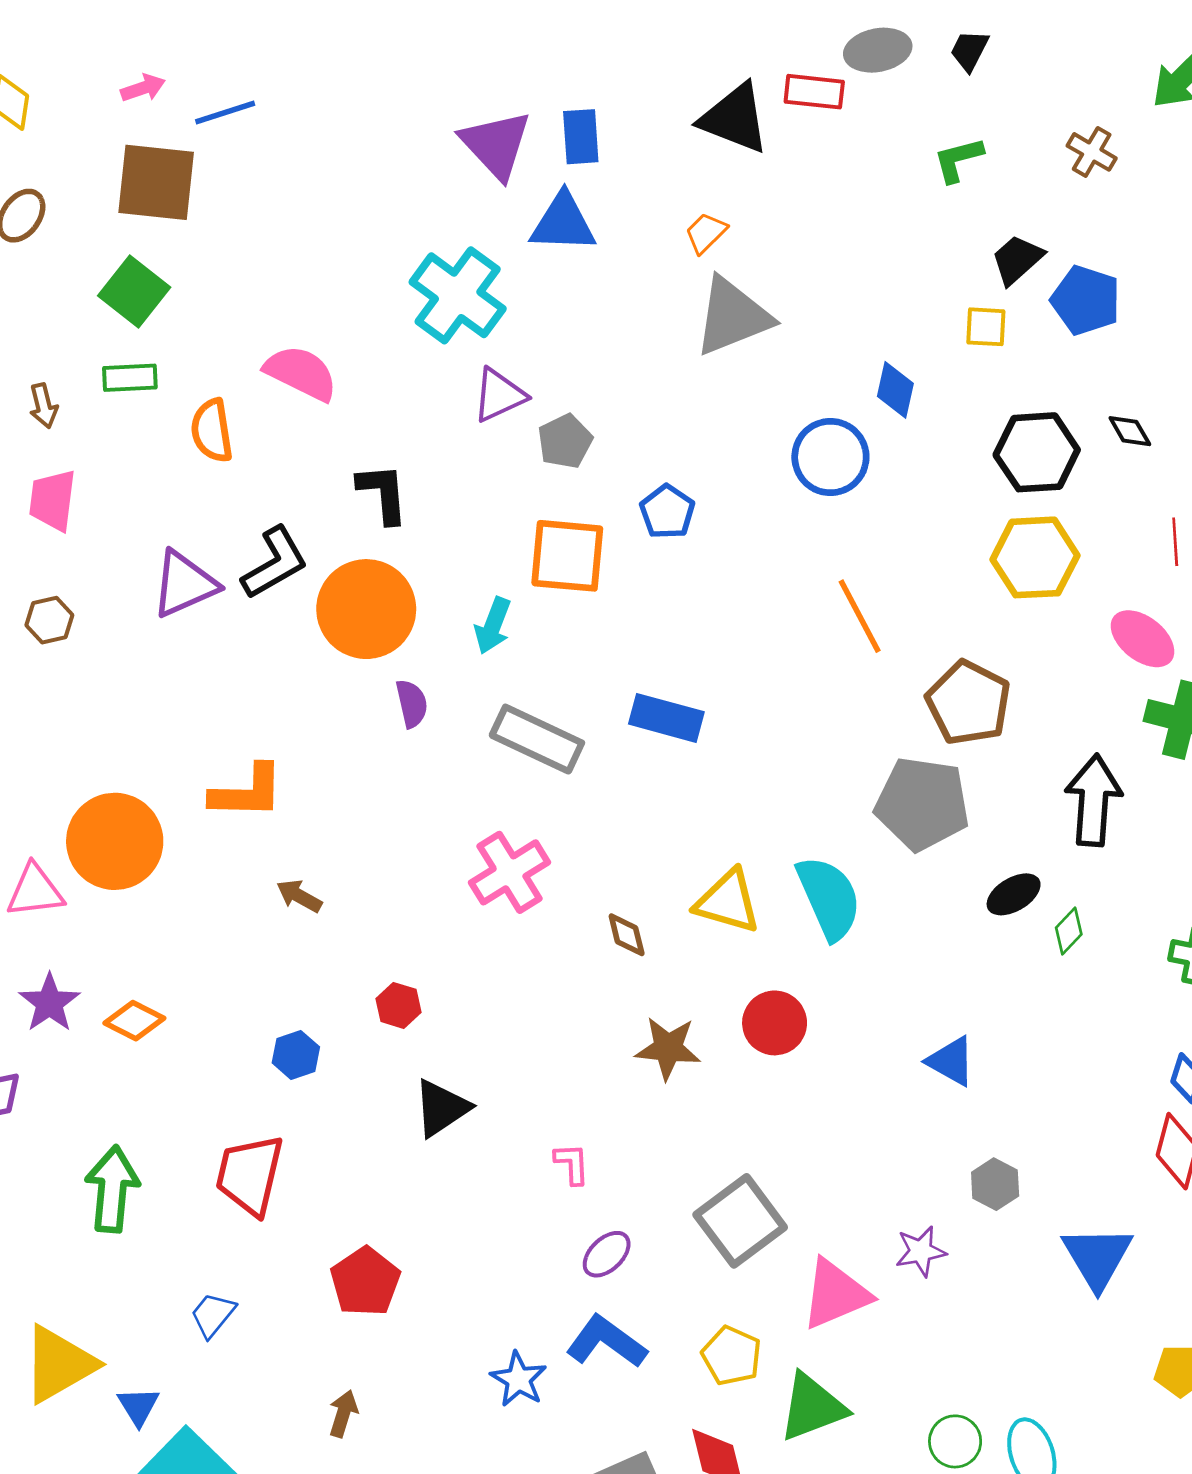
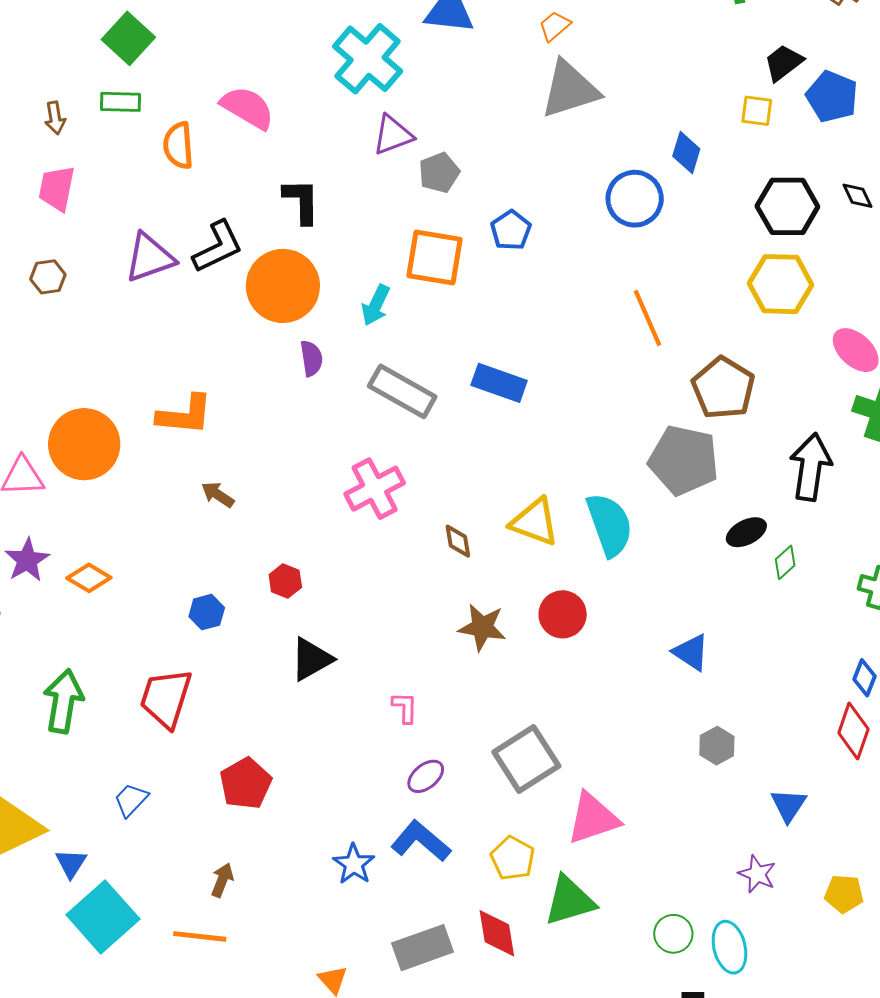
purple star: (921, 1251) -> (757, 874), moved, turned 30
blue triangle: (1097, 1257) -> (789, 805), size x0.7

